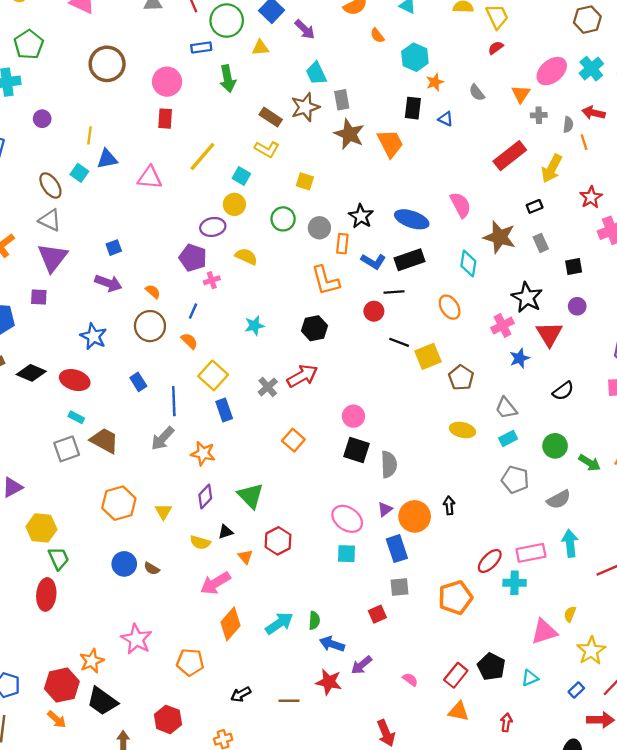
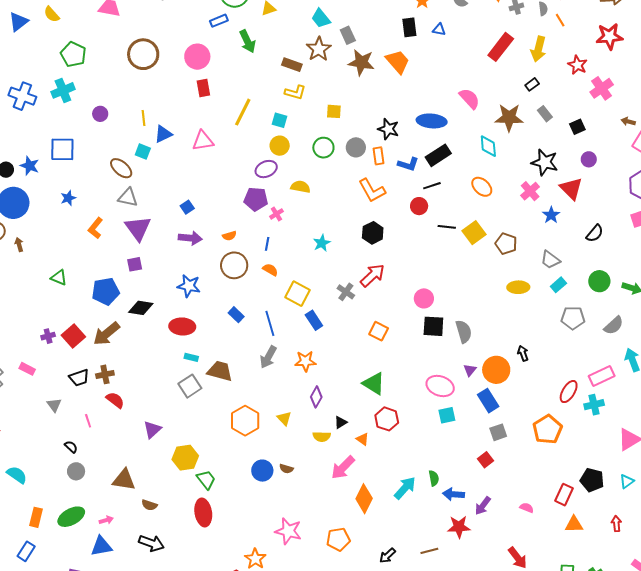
orange semicircle: (153, 292) -> (229, 236), turned 136
black diamond: (31, 373) -> (141, 308), moved
green triangle: (251, 496) -> (374, 384), moved

